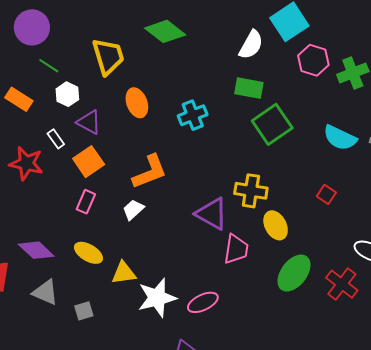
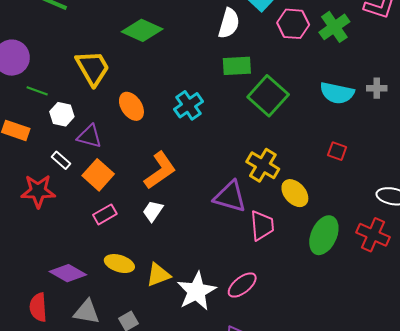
yellow cross: (251, 191) -> (263, 165), turned 36
pink rectangle: (86, 202) -> (105, 214), turned 50

